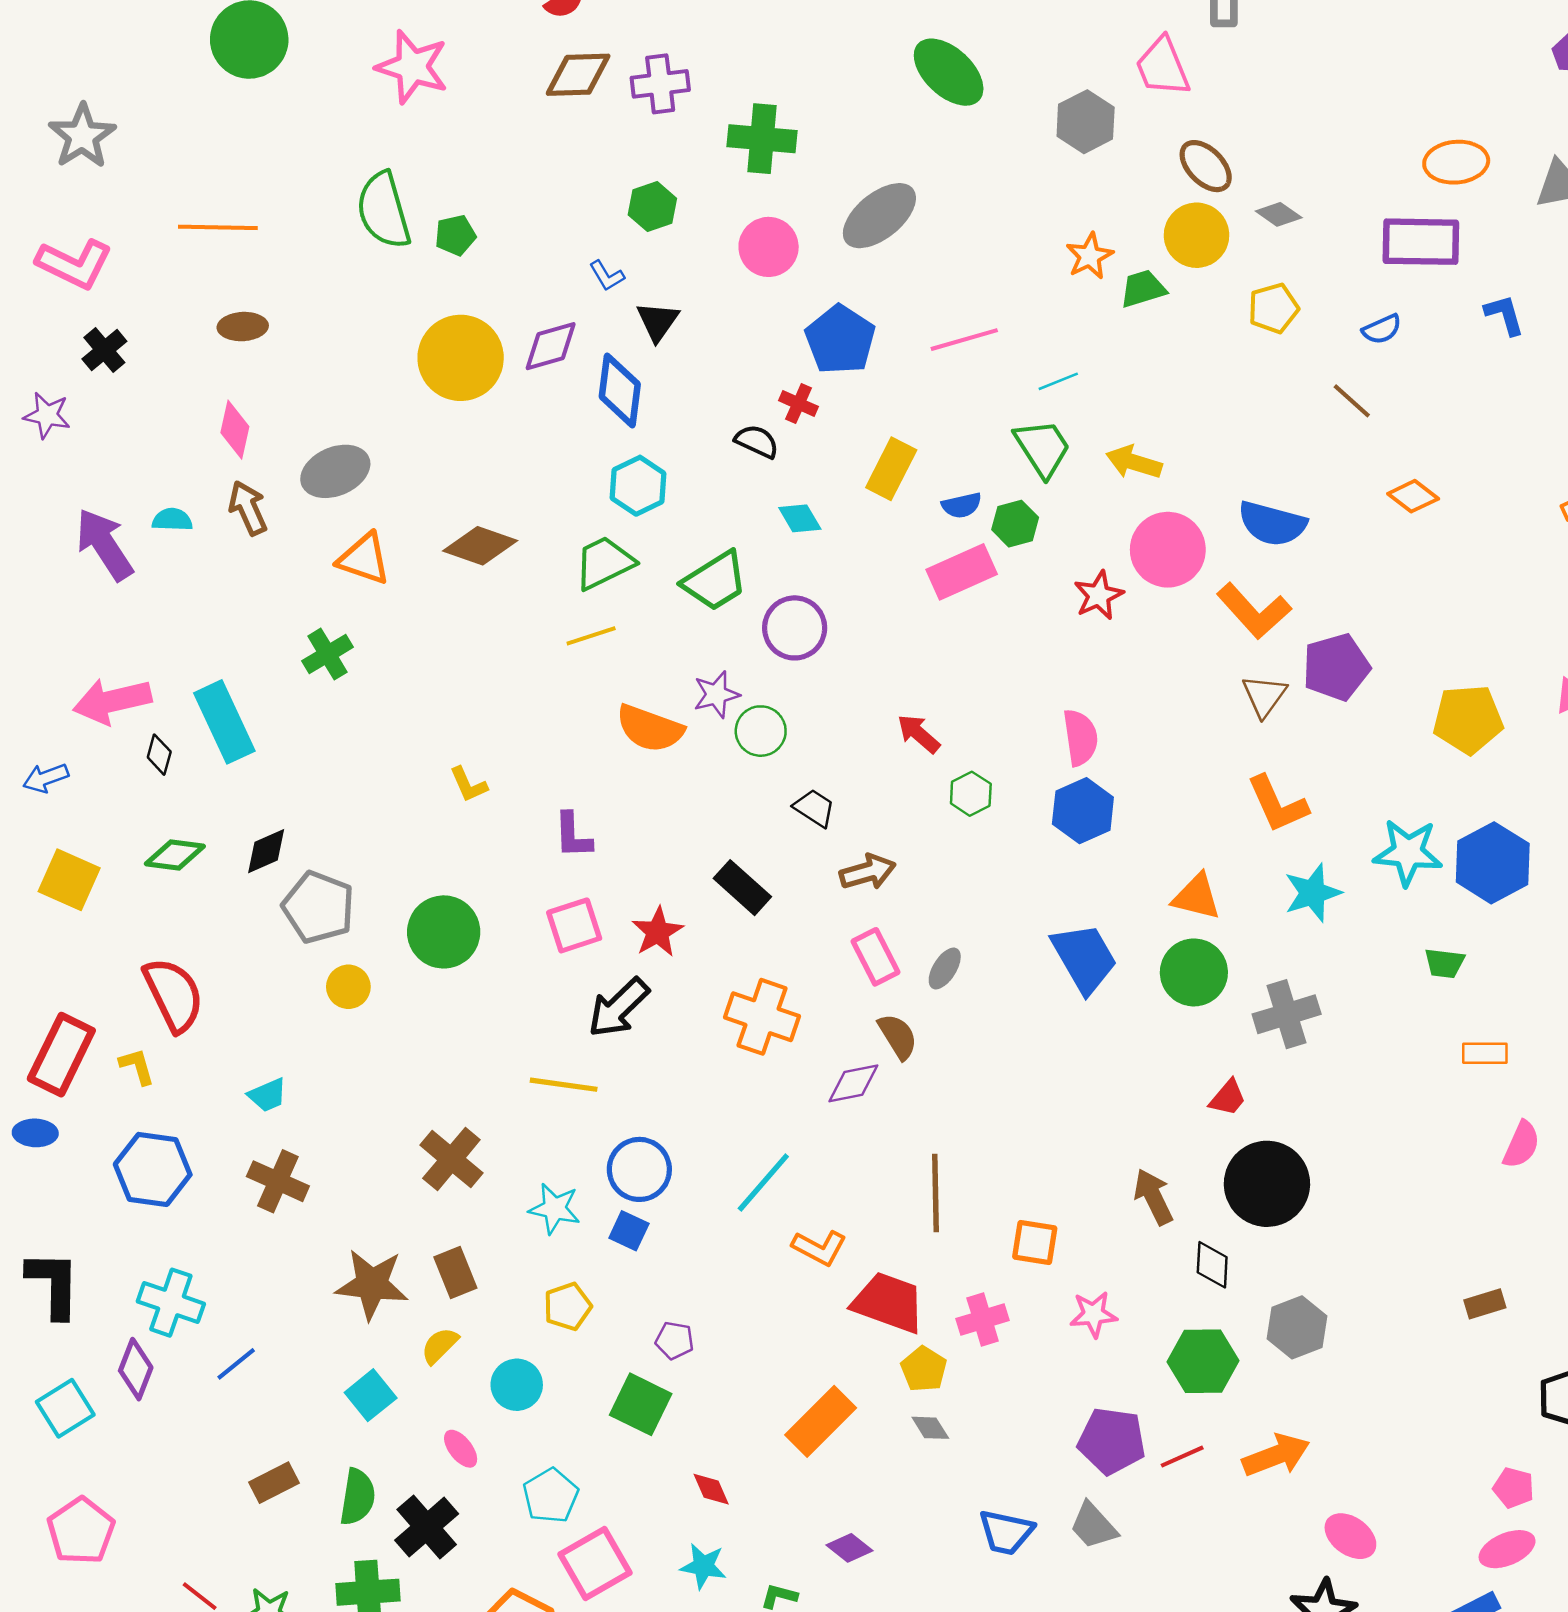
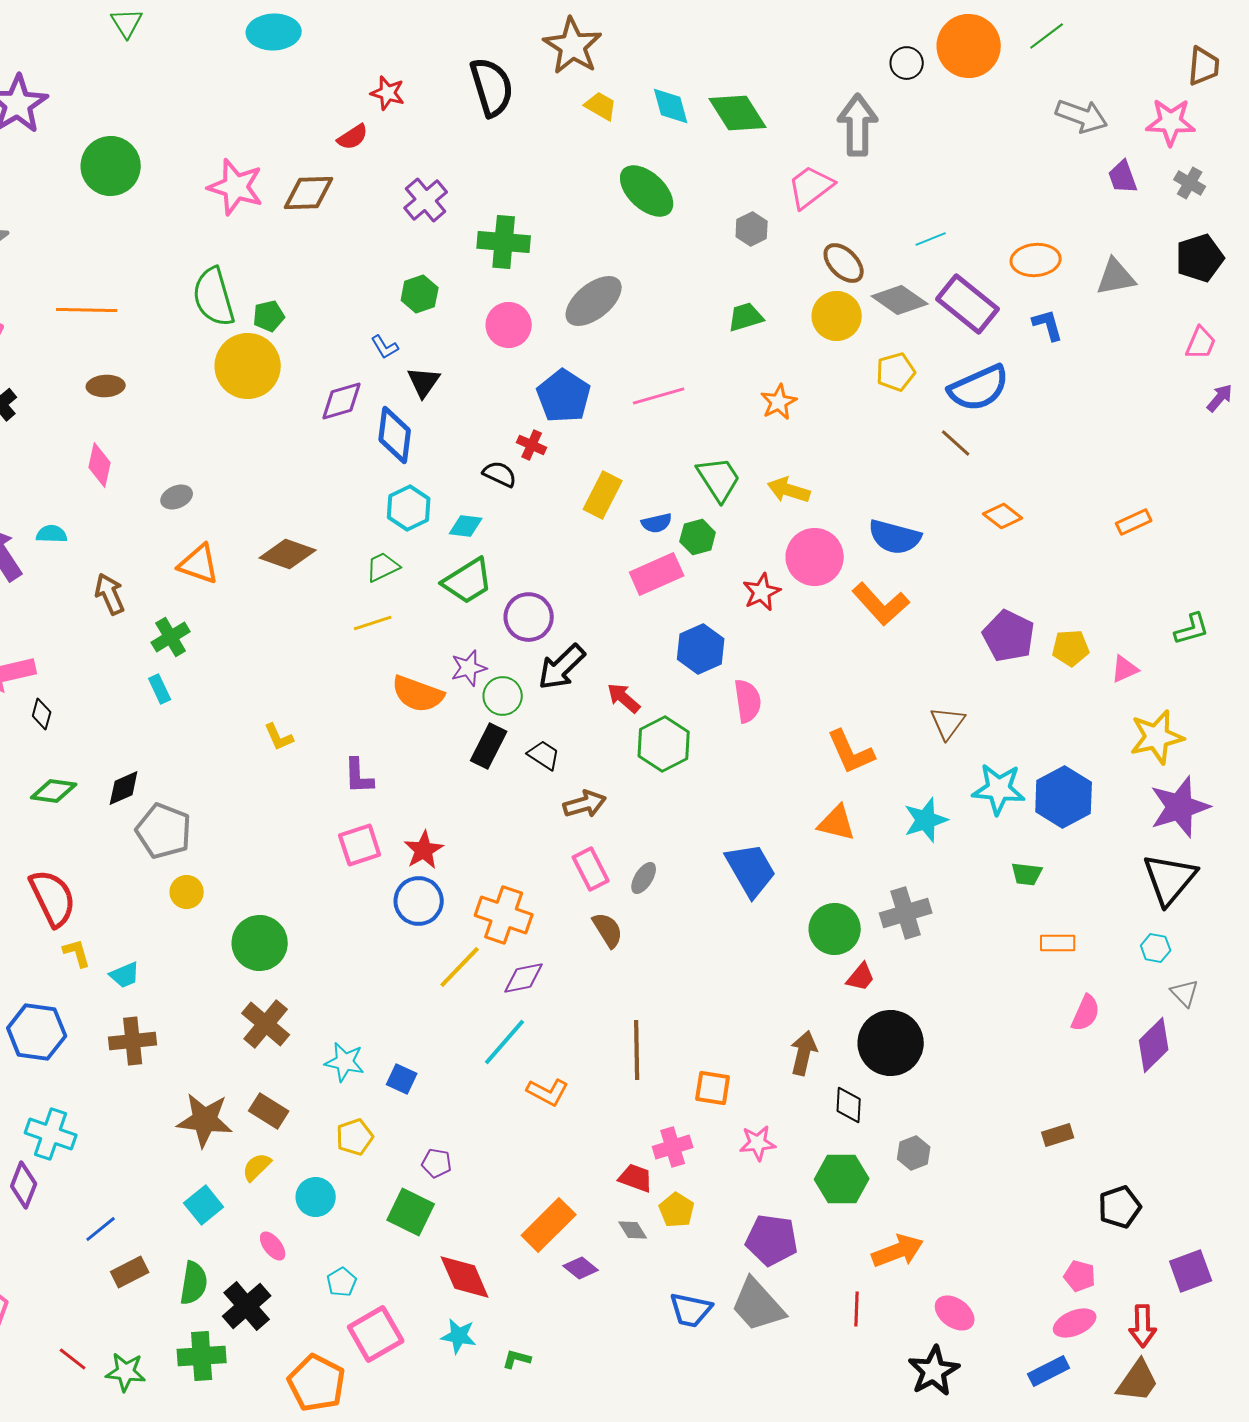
pink trapezoid: (1163, 67) -> (811, 187), turned 75
brown diamond: (578, 75) -> (309, 193), moved
purple cross: (660, 84) -> (426, 200), turned -33
gray hexagon: (1086, 122) -> (752, 229), size x0.7
gray diamond: (1279, 214) -> (900, 300), size x1.6
purple rectangle: (1421, 242) -> (968, 304), moved, turned 38
orange star: (1090, 256) -> (779, 402), moved
green trapezoid: (1143, 289) -> (746, 317), moved
blue L-shape: (1504, 315) -> (1048, 325), moved
blue semicircle: (1382, 329) -> (979, 388), size x2.0
yellow circle: (461, 358) -> (248, 366), moved
cyan line: (1058, 381) -> (931, 239), moved
gray ellipse: (335, 471) -> (177, 497), size x0.6
brown arrow: (248, 508) -> (110, 594), moved
cyan diamond: (800, 518) -> (466, 526), moved, turned -52
green trapezoid: (604, 563) -> (383, 567), size x0.7
purple pentagon: (1336, 667) -> (1009, 636), moved, turned -30
brown triangle: (1264, 696) -> (948, 723), moved
yellow pentagon: (1468, 719) -> (1071, 648), moved, size x0.7
cyan rectangle: (224, 722) -> (160, 689), moved, size x0.5
green hexagon: (971, 794) -> (664, 744), size x1.6
orange L-shape: (1277, 804) -> (851, 752), moved
blue hexagon: (1083, 811) -> (701, 649), moved
black rectangle: (742, 888) -> (489, 746), moved, turned 75
green circle: (444, 932) -> (260, 943), moved
green circle: (1194, 972) -> (835, 929), moved
black arrow: (618, 1008) -> (562, 667), moved
yellow L-shape: (137, 1066) -> (77, 953), moved
purple diamond: (853, 1083) -> (524, 978), moved
yellow line: (564, 1085) -> (460, 967), moved, turned -54
blue circle: (639, 1169) -> (419, 901), moved
brown cross: (278, 1181) -> (133, 1041), turned -30
brown arrow: (1153, 1197) -> (804, 1053), turned 39
brown rectangle: (455, 1273) -> (269, 1111), turned -36
red trapezoid: (889, 1303) -> (636, 1178), moved, size x0.6
gray hexagon: (1297, 1327) -> (914, 1153), size x0.7
blue line: (236, 1364) -> (101, 1229), moved
yellow pentagon: (924, 1369) -> (677, 1210), moved
red line: (1182, 1457) -> (857, 1309), moved, turned -64
red diamond: (711, 1489) -> (465, 1277), size x1.8
cyan pentagon: (551, 1496) -> (342, 1282), size x0.7
gray trapezoid: (1093, 1526) -> (758, 1305), size x1.5
purple diamond: (849, 1548) -> (581, 1268), moved

